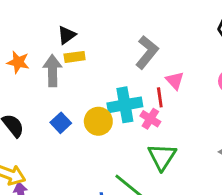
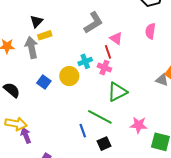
gray L-shape: (147, 52) -> (93, 23), turned 30
cyan cross: (125, 105) -> (85, 61), size x0.6
green triangle: (162, 157) -> (117, 92), turned 40

